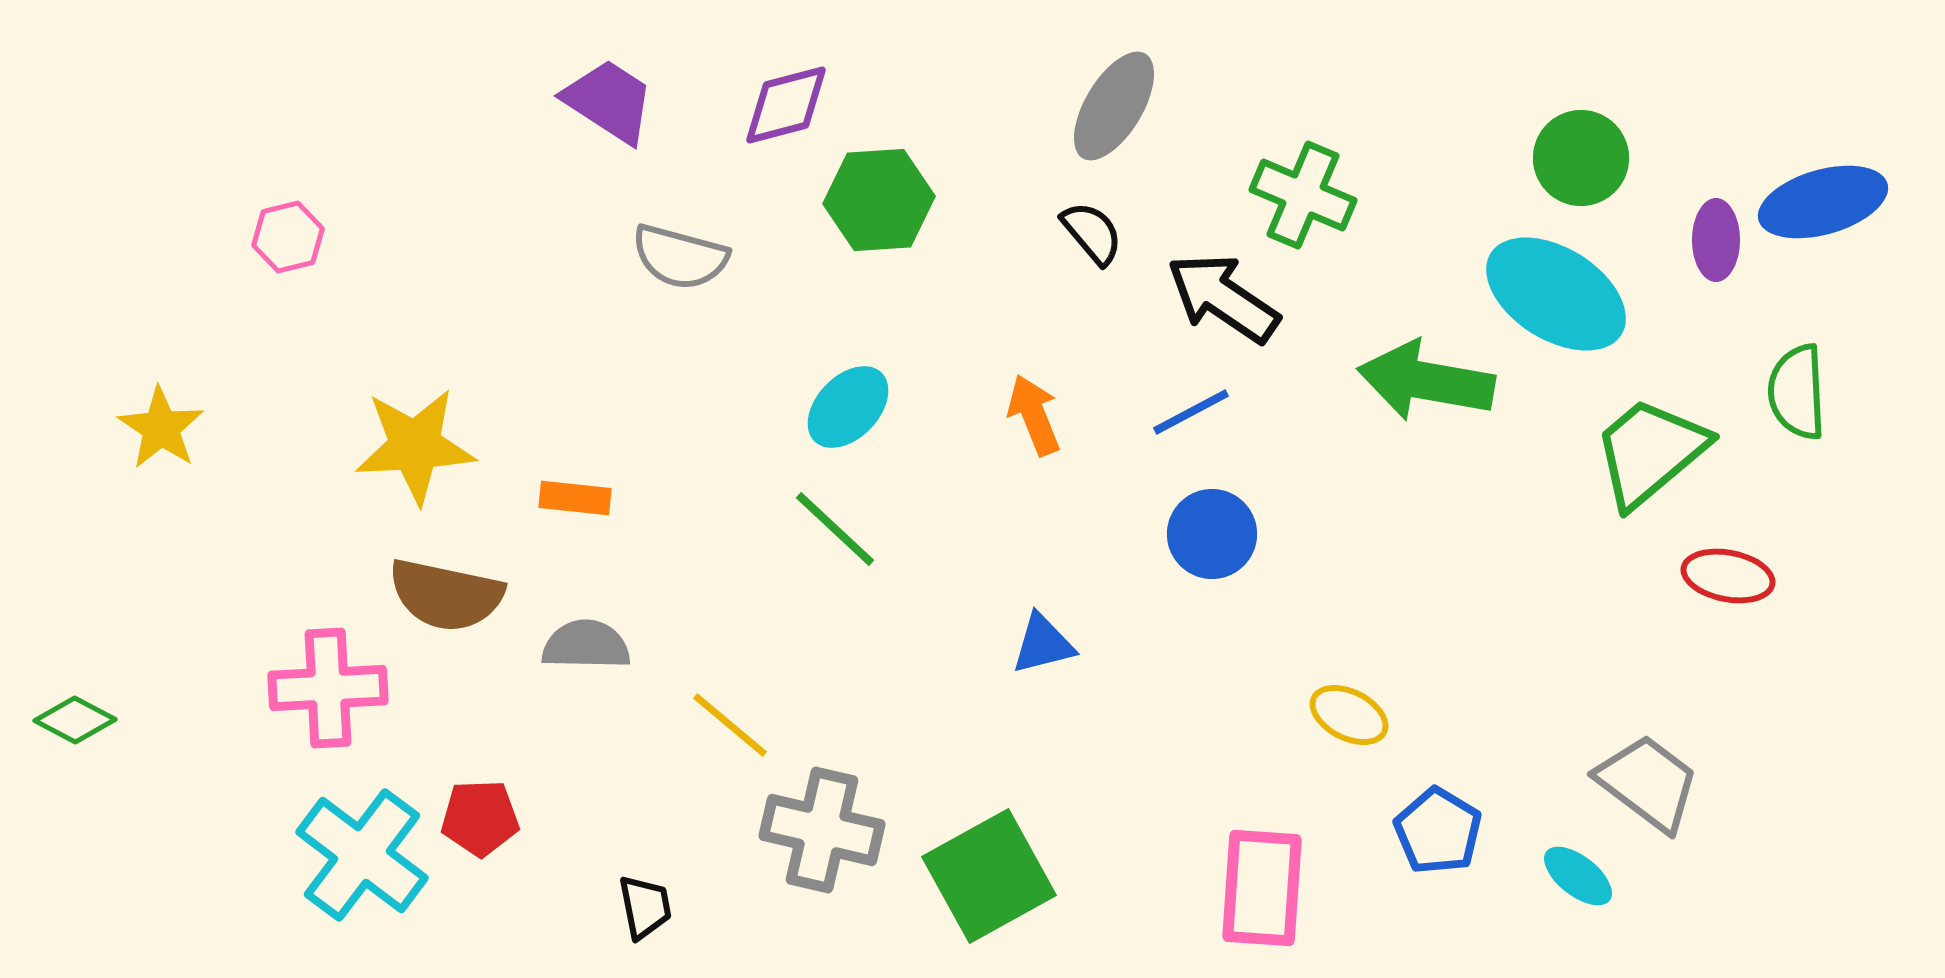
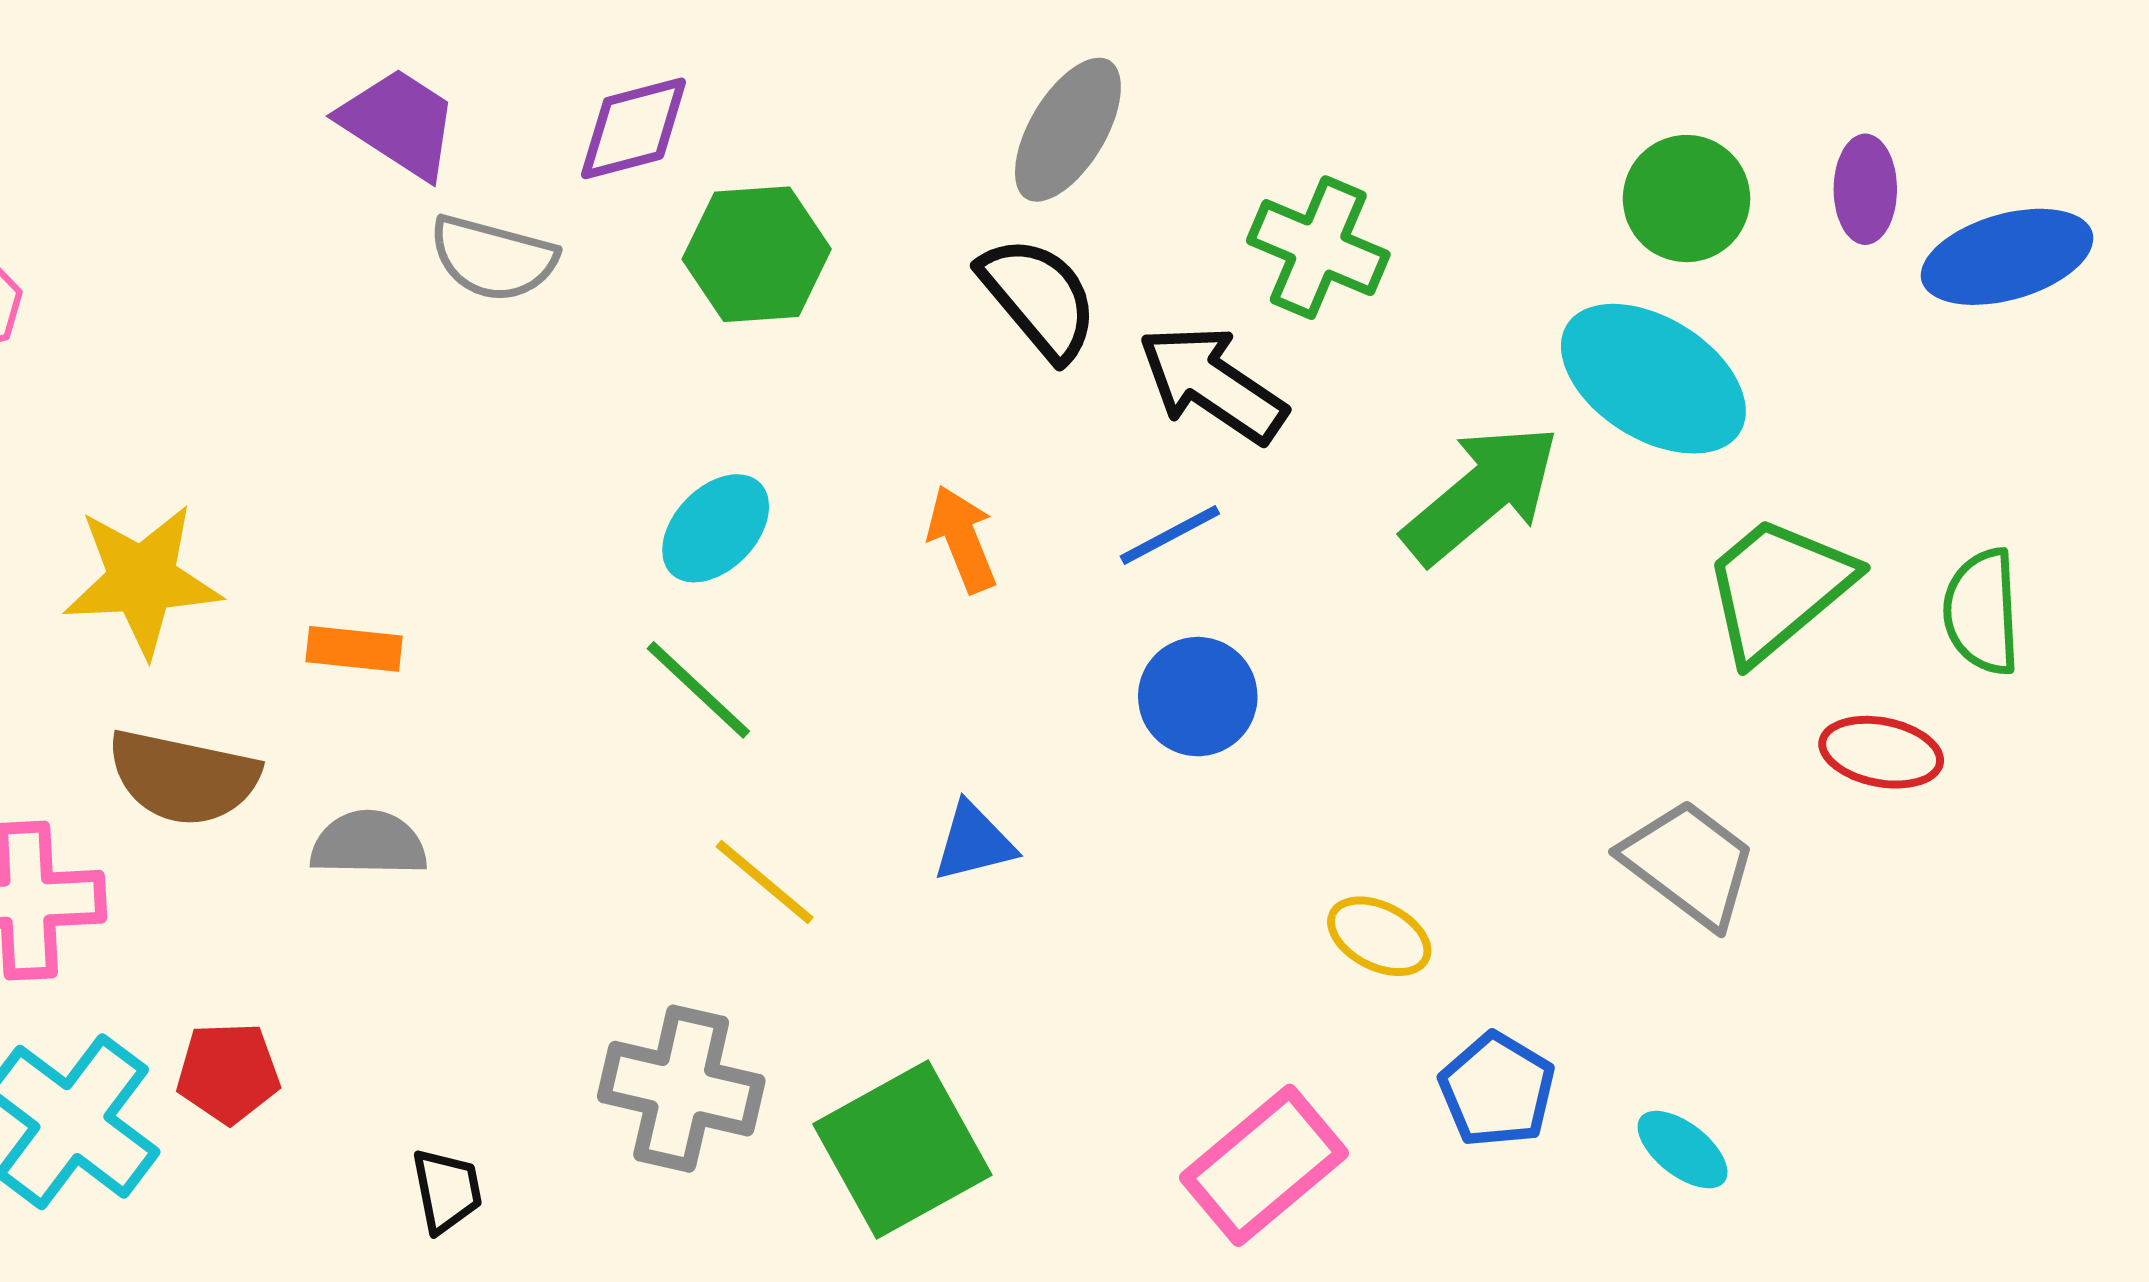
black semicircle: (1092, 233) -> (1039, 298), size x1.5
purple ellipse: (1716, 240) -> (1865, 189), moved
gray semicircle: (680, 257) -> (493, 258), moved
green arrow: (1426, 381) -> (1481, 494), turned 130
green semicircle: (1797, 392) -> (1982, 612), moved
yellow line: (730, 725) -> (765, 882), moved
gray trapezoid: (1648, 783) -> (1689, 863), moved
pink rectangle: (1262, 888) -> (1264, 1165), turned 46

